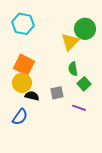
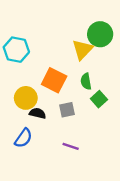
cyan hexagon: (23, 24) -> (16, 50), moved
orange square: (24, 65) -> (54, 80), moved
purple line: (79, 108) -> (71, 146), moved

